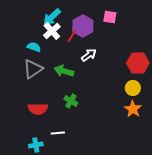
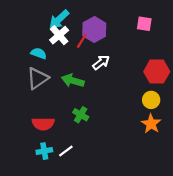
pink square: (110, 17) -> (144, 24), moved
white line: (58, 133) -> (66, 151), turned -32
cyan cross: (36, 145) -> (44, 151), moved

